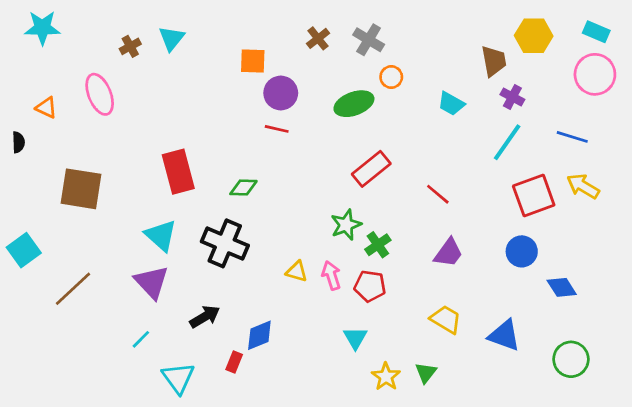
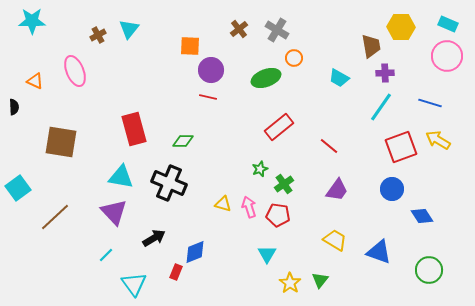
purple cross: (512, 97) -> (385, 73), turned -30
green star: (346, 225) -> (260, 169), size x0.7
cyan triangle: (161, 235) -> (121, 177), turned -32

